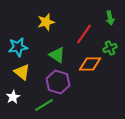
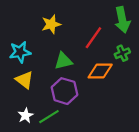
green arrow: (110, 18) -> (122, 20), size x1.6
green triangle: (57, 55) -> (63, 61), turned -48
white star: (13, 97) -> (26, 115), moved

